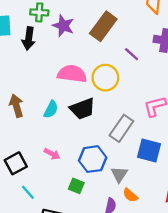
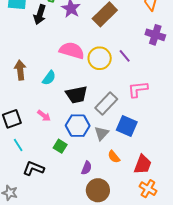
purple line: (132, 54) -> (125, 56), moved
black trapezoid: (82, 109) -> (77, 95), moved
gray triangle: (119, 174) -> (101, 133), moved
orange semicircle: (130, 195) -> (114, 157), moved

